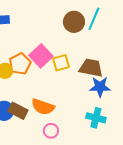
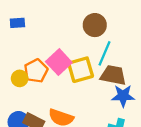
cyan line: (94, 19) -> (105, 53), moved
yellow square: (61, 63) -> (81, 70), size x1.4

